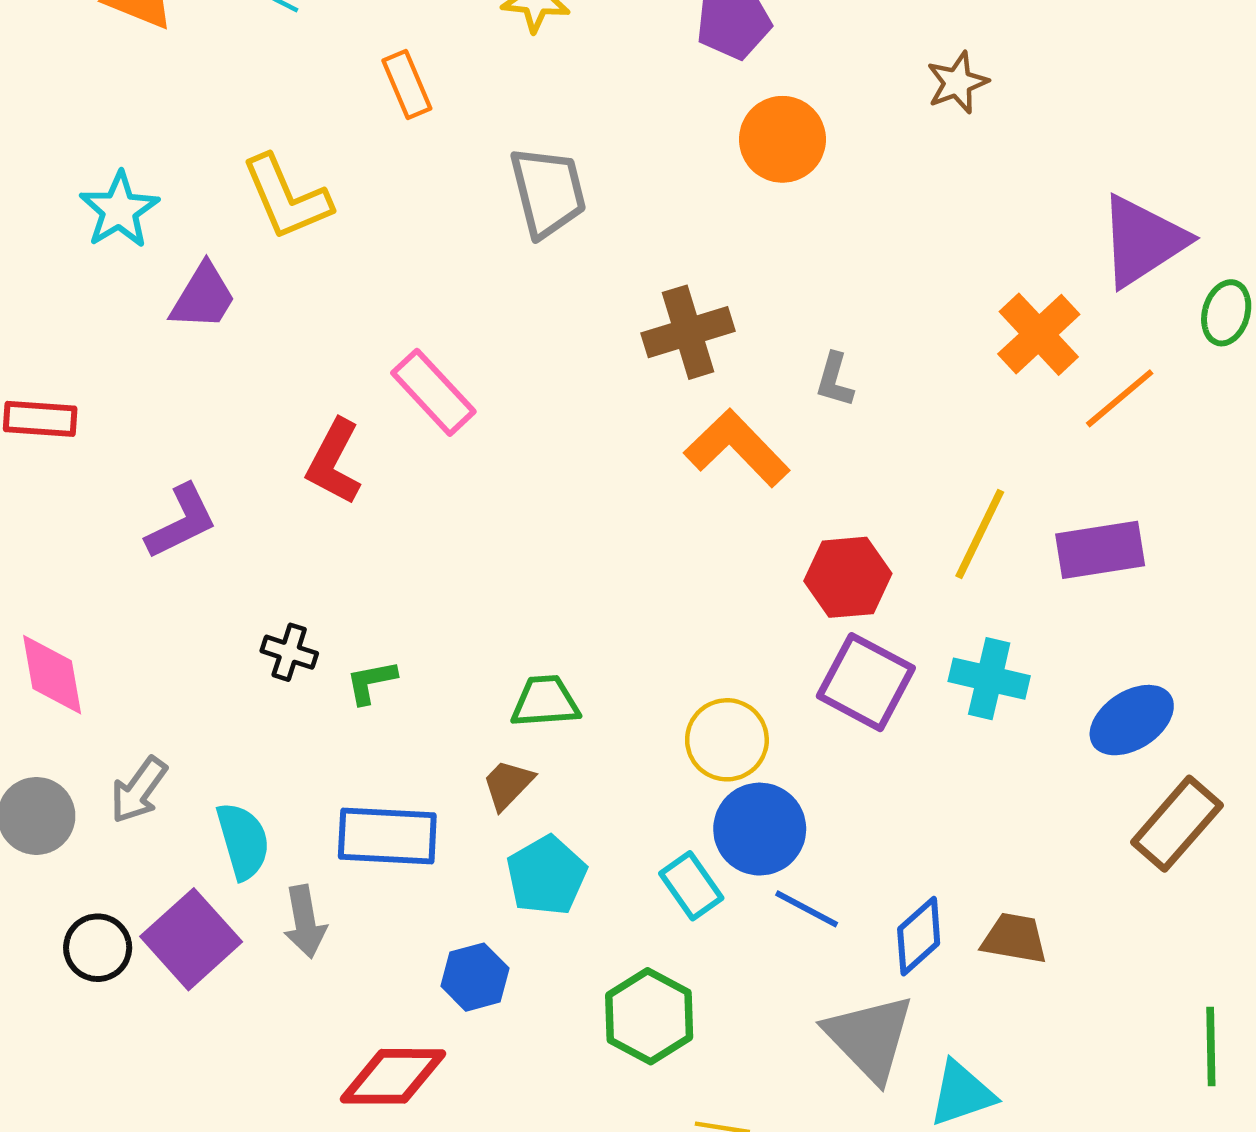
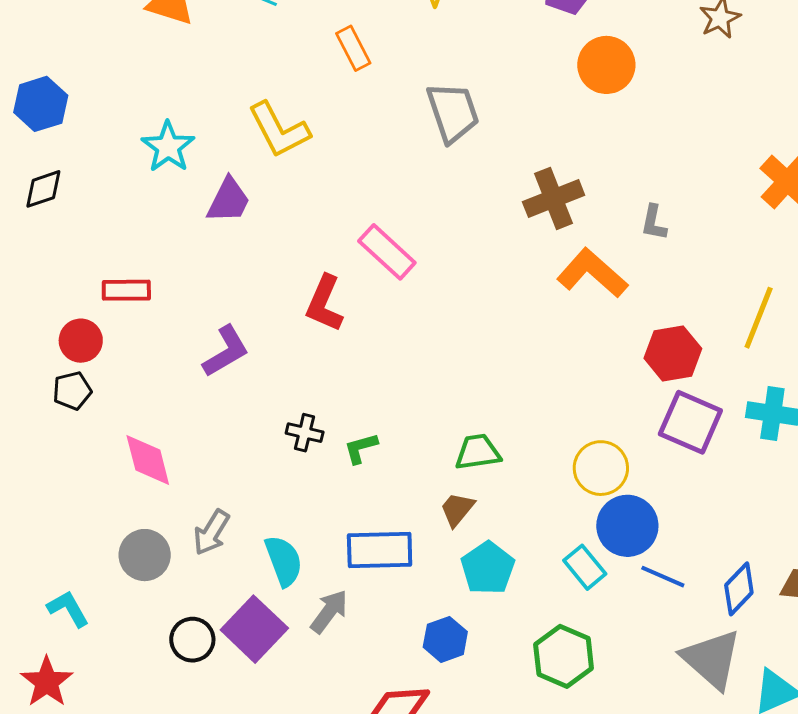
gray arrow: (305, 922) -> (329, 611), turned -129

